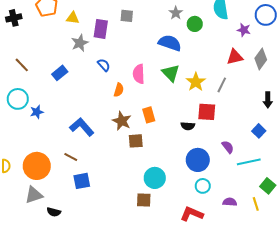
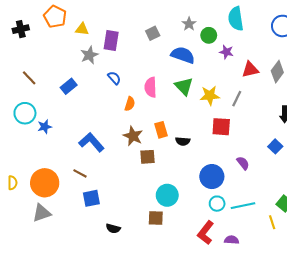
gray square: (127, 16) -> (153, 33), moved, turned -32
purple star: (244, 30) -> (226, 52), moved
yellow star: (196, 82) -> (210, 96), turned 30
black semicircle: (188, 126) -> (183, 141), moved
cyan line: (249, 162) -> (243, 206), moved
purple semicircle: (230, 202) -> (232, 240), moved
black semicircle: (54, 212) -> (113, 228), moved
red L-shape: (192, 214) -> (206, 233), turned -75

